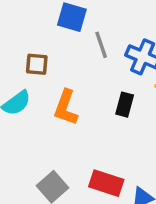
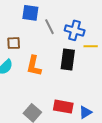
black rectangle: (125, 105) -> (68, 59), size x1.5

